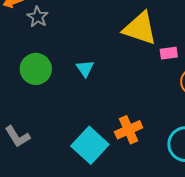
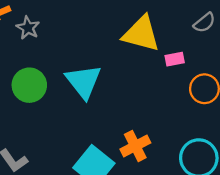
cyan triangle: (85, 68) -> (83, 81), size x1.8

